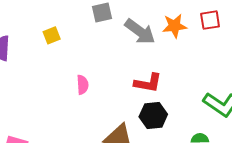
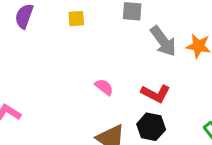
pink semicircle: (83, 85) -> (104, 87), moved, turned -66

